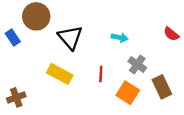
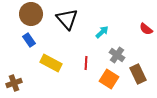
blue rectangle: (13, 38) -> (29, 40), moved
black triangle: (70, 38) -> (67, 19), moved
cyan arrow: (120, 38) -> (102, 32), turned -56

